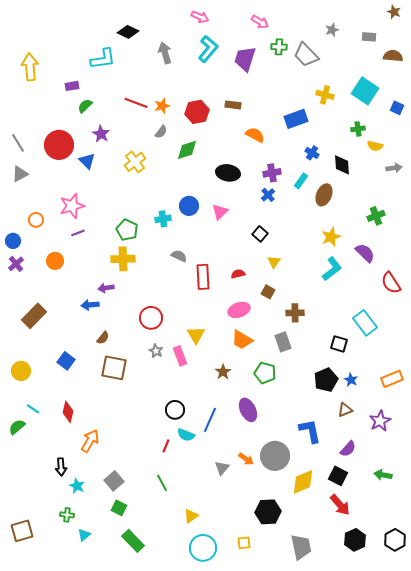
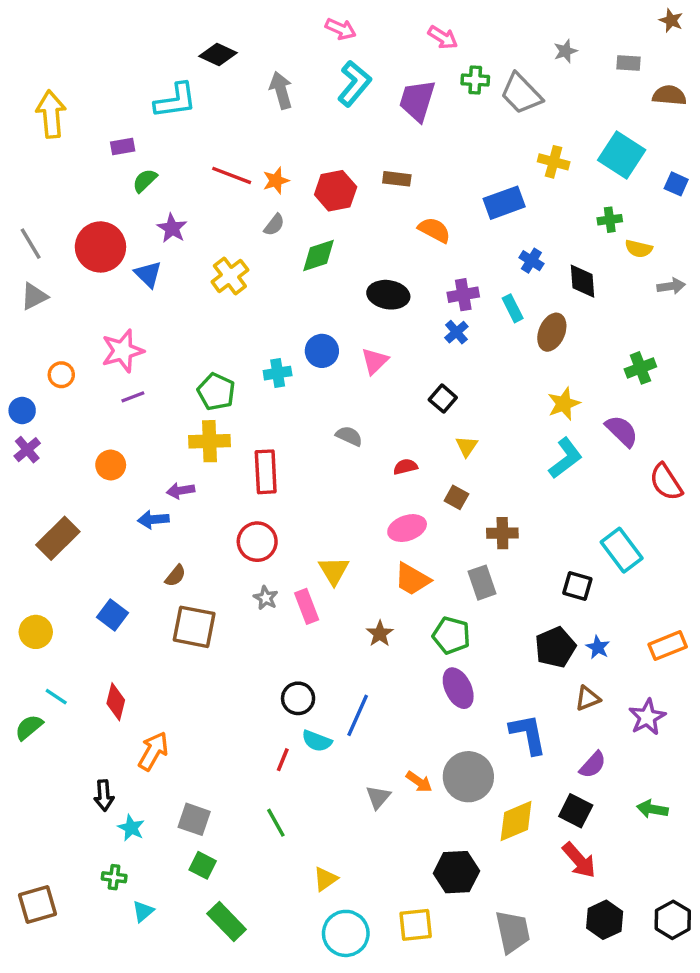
cyan rectangle: (301, 181) -> (513, 308), turned -63
gray semicircle: (179, 256) -> (349, 436), moved
orange circle: (55, 261) -> (111, 465), moved
red rectangle: (203, 277) -> (266, 472), moved
purple ellipse: (248, 410) -> (458, 688), moved
gray square: (114, 481) -> (194, 819), turned -30
yellow square: (244, 543) -> (416, 925), size x1.5

